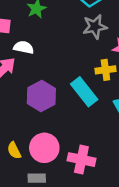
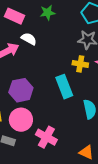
yellow cross: (105, 70) -> (80, 64), moved
purple hexagon: (41, 96) -> (21, 90), moved

